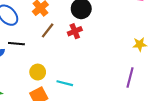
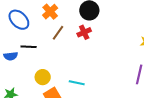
yellow circle: (38, 72) -> (43, 77), moved

